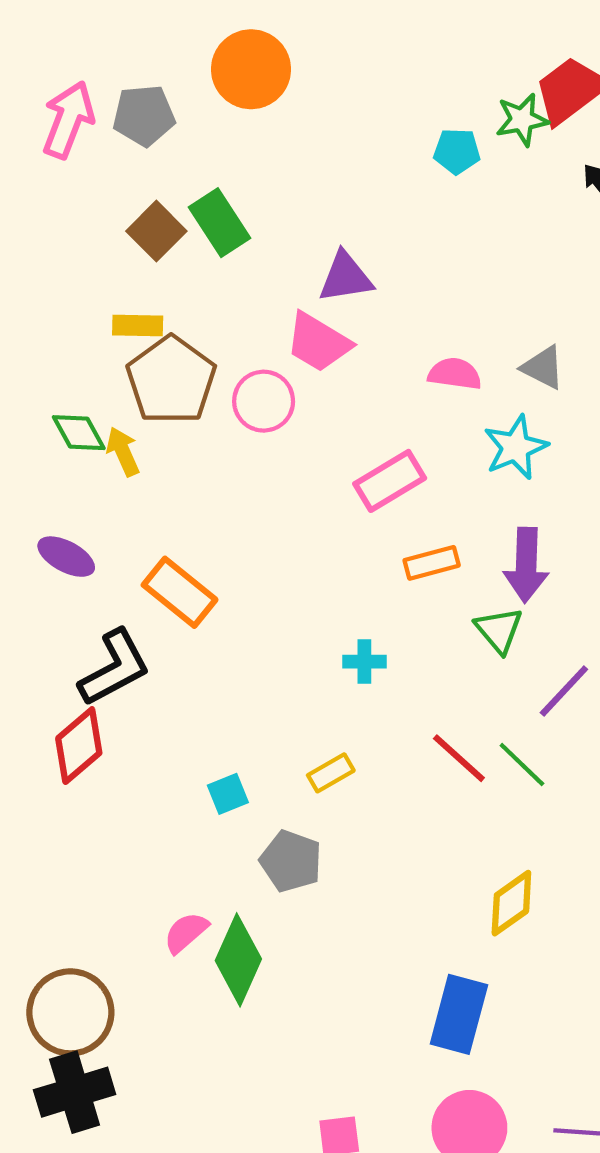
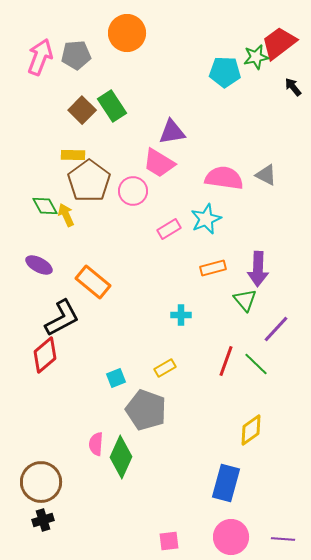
cyan pentagon: (457, 151) -> (225, 72), size x1.4
pink semicircle: (455, 374) -> (224, 178), size x1.5
cyan star: (516, 447) -> (206, 219), moved
pink rectangle: (390, 481) -> (169, 229), moved, size x0.7
red line: (459, 758) -> (226, 361), turned 68
gray pentagon: (291, 861) -> (146, 410), size x1.4
pink semicircle: (186, 933) -> (96, 444), turned -45
black cross: (75, 1092) -> (43, 520), size x0.6

